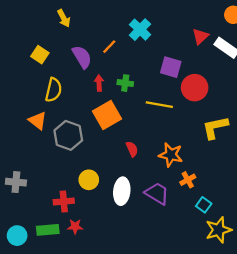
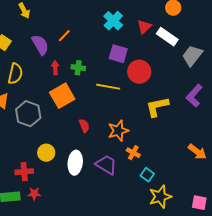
cyan cross: (140, 30) -> (113, 21), moved
orange star: (171, 155) -> (118, 131), turned -30
orange cross: (188, 180) -> (133, 153), turned -32

